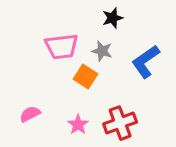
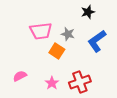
black star: (113, 18) -> (88, 12), moved

